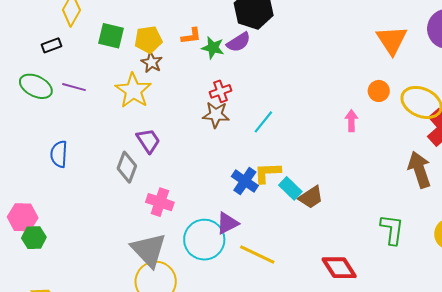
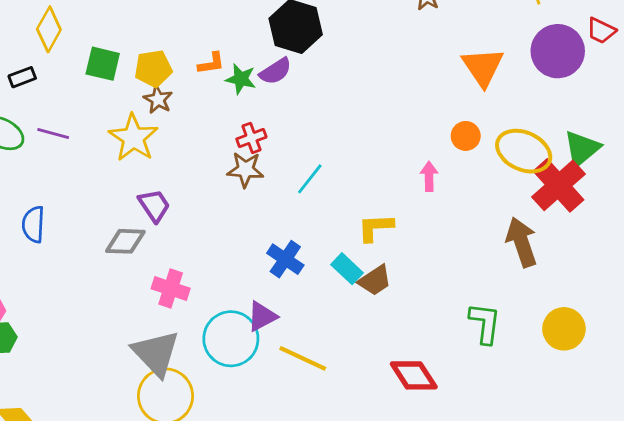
gray diamond: (127, 167) -> (125, 241), turned 72
yellow L-shape: (267, 173) -> (375, 227), moved

